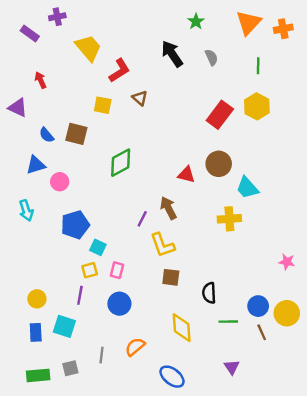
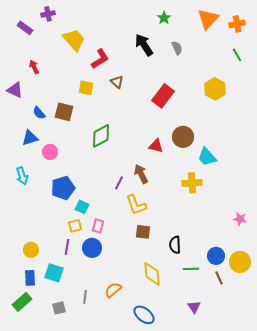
green line: (258, 66) -> (237, 55), moved, turned -32
red rectangle: (220, 115) -> (163, 96), moved
blue circle: (119, 304) -> (92, 248), moved
green rectangle: (38, 375) -> (22, 302), moved, turned -36

